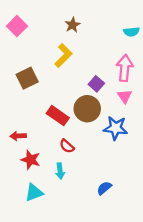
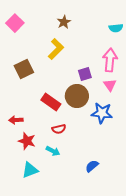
purple square: (96, 84) -> (85, 74), turned 32
red semicircle: (67, 146) -> (59, 129), turned -56
cyan arrow: (60, 171) -> (53, 151), turned -56

